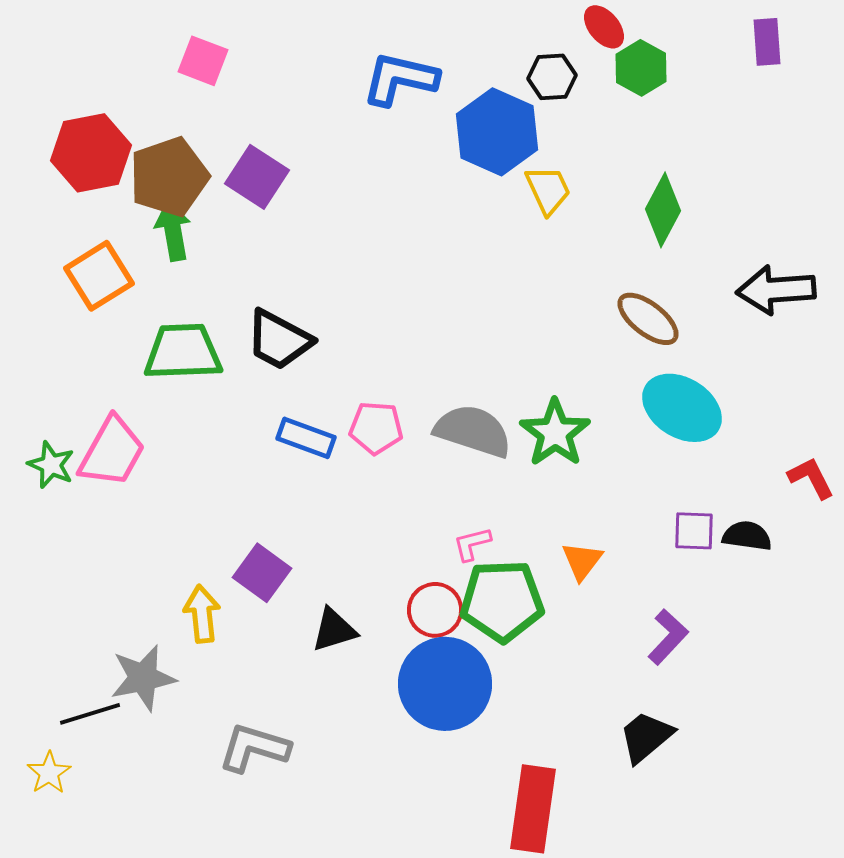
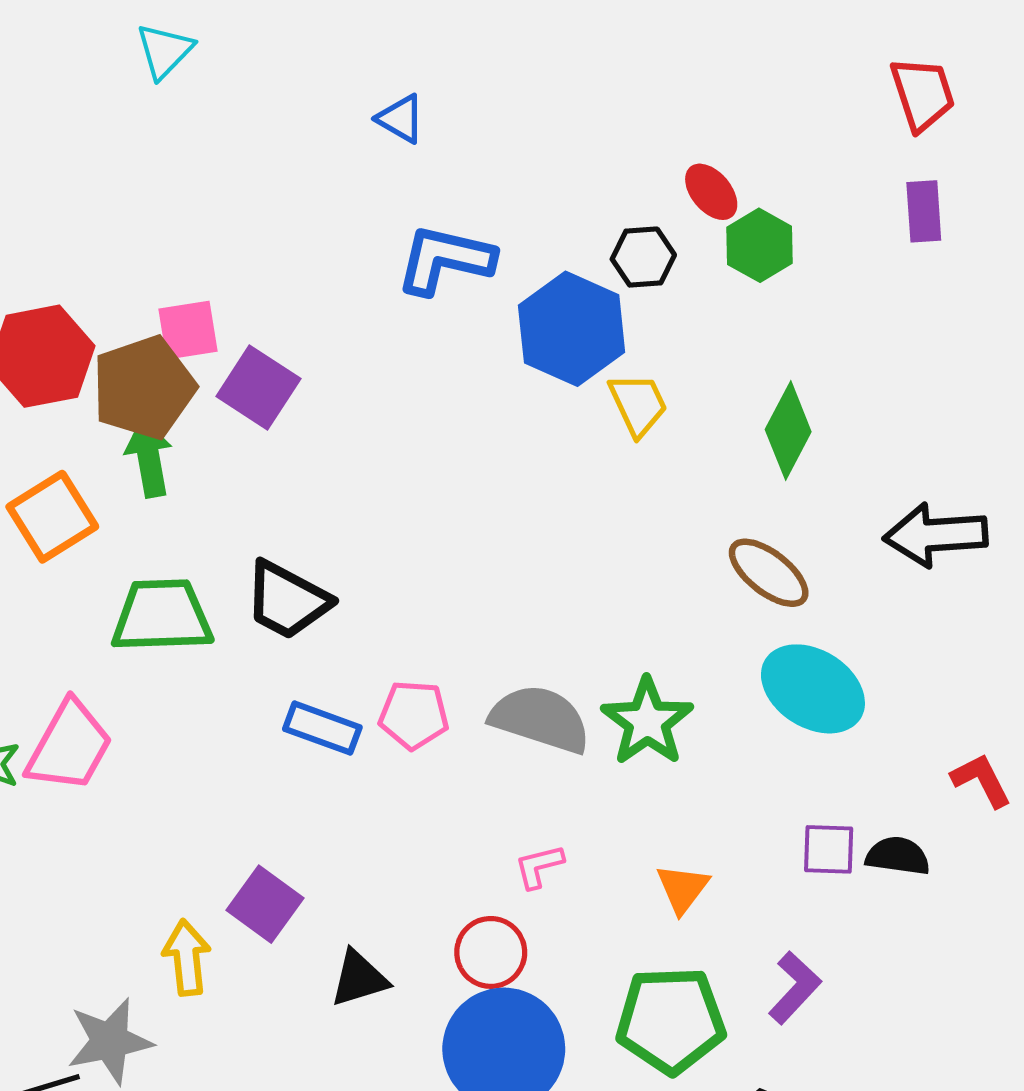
pink square: (203, 61) -> (188, 330), moved, turned -30
green pentagon: (502, 601) -> (671, 1020), moved

